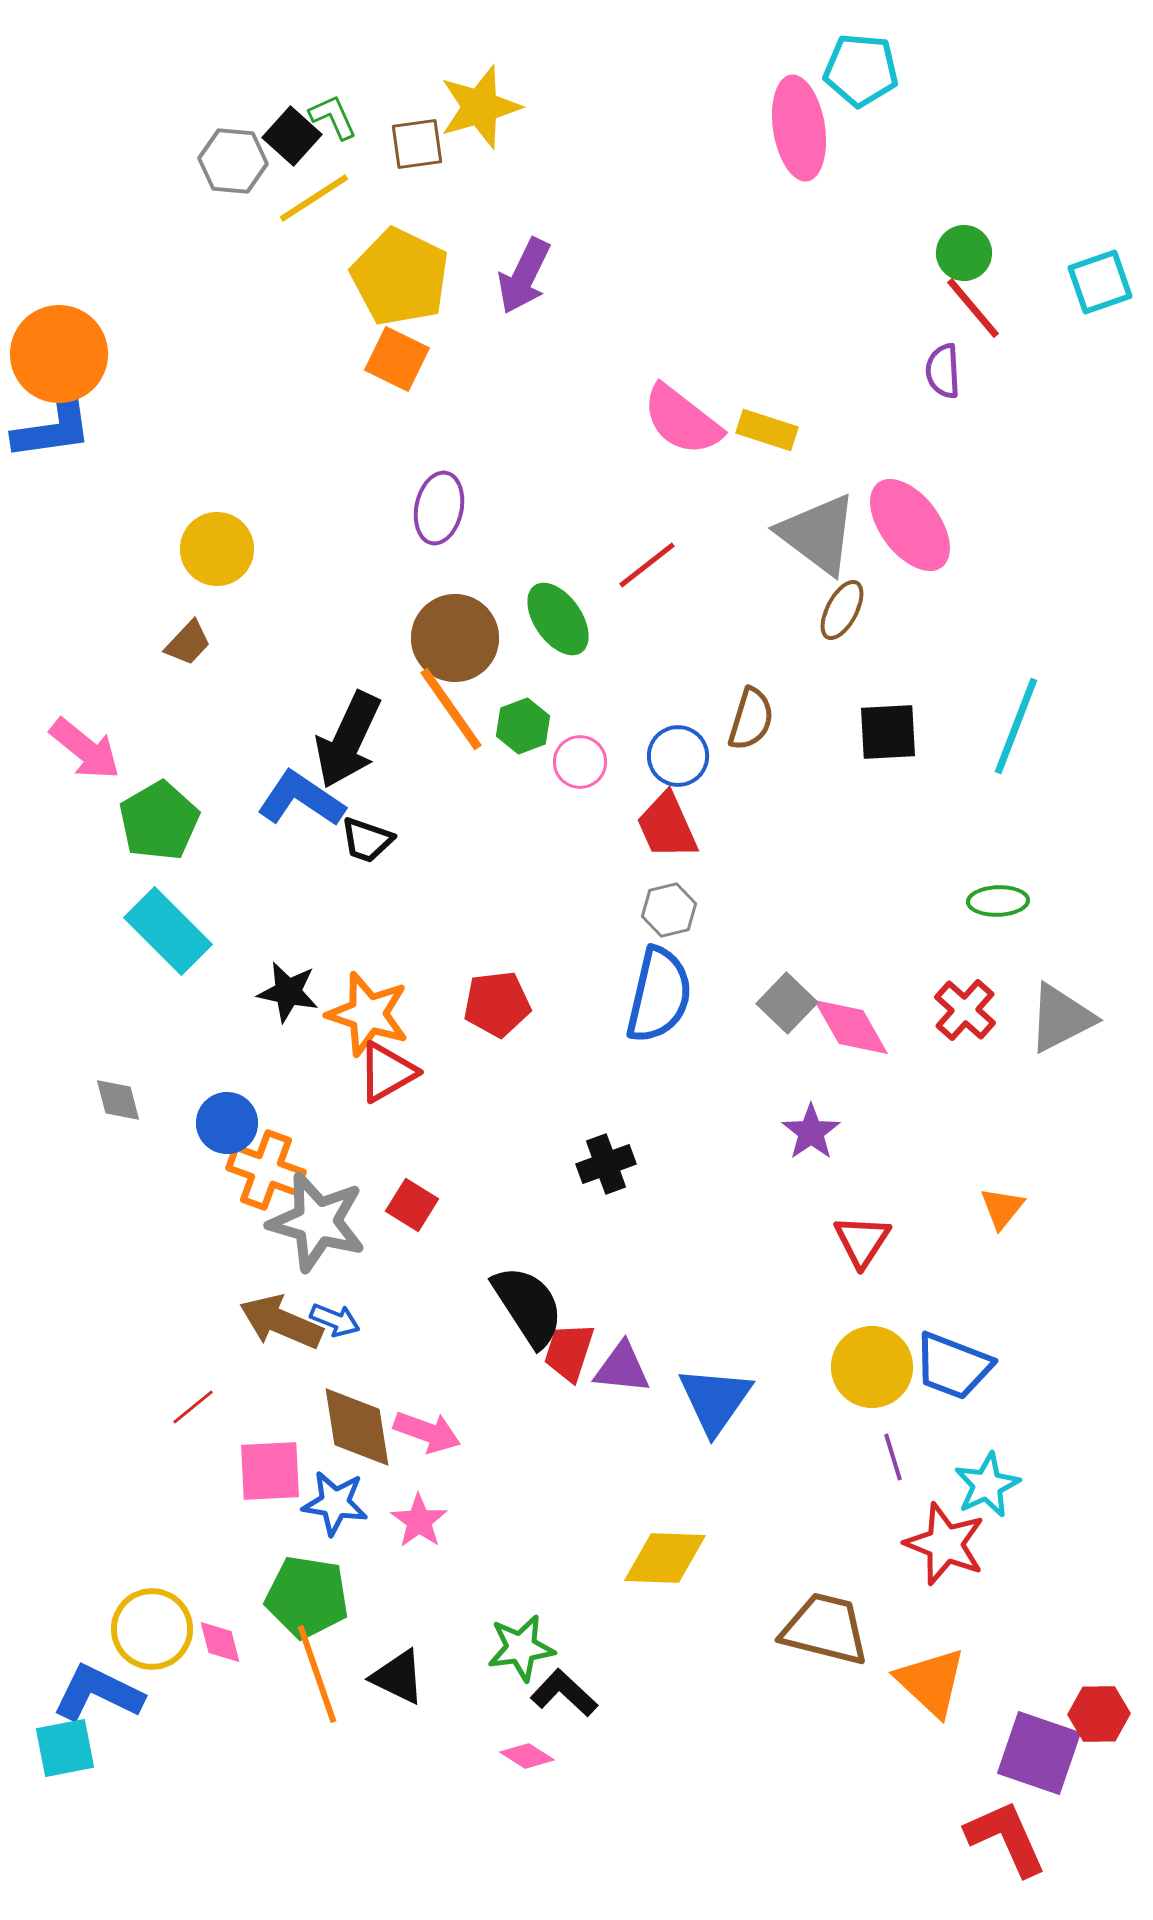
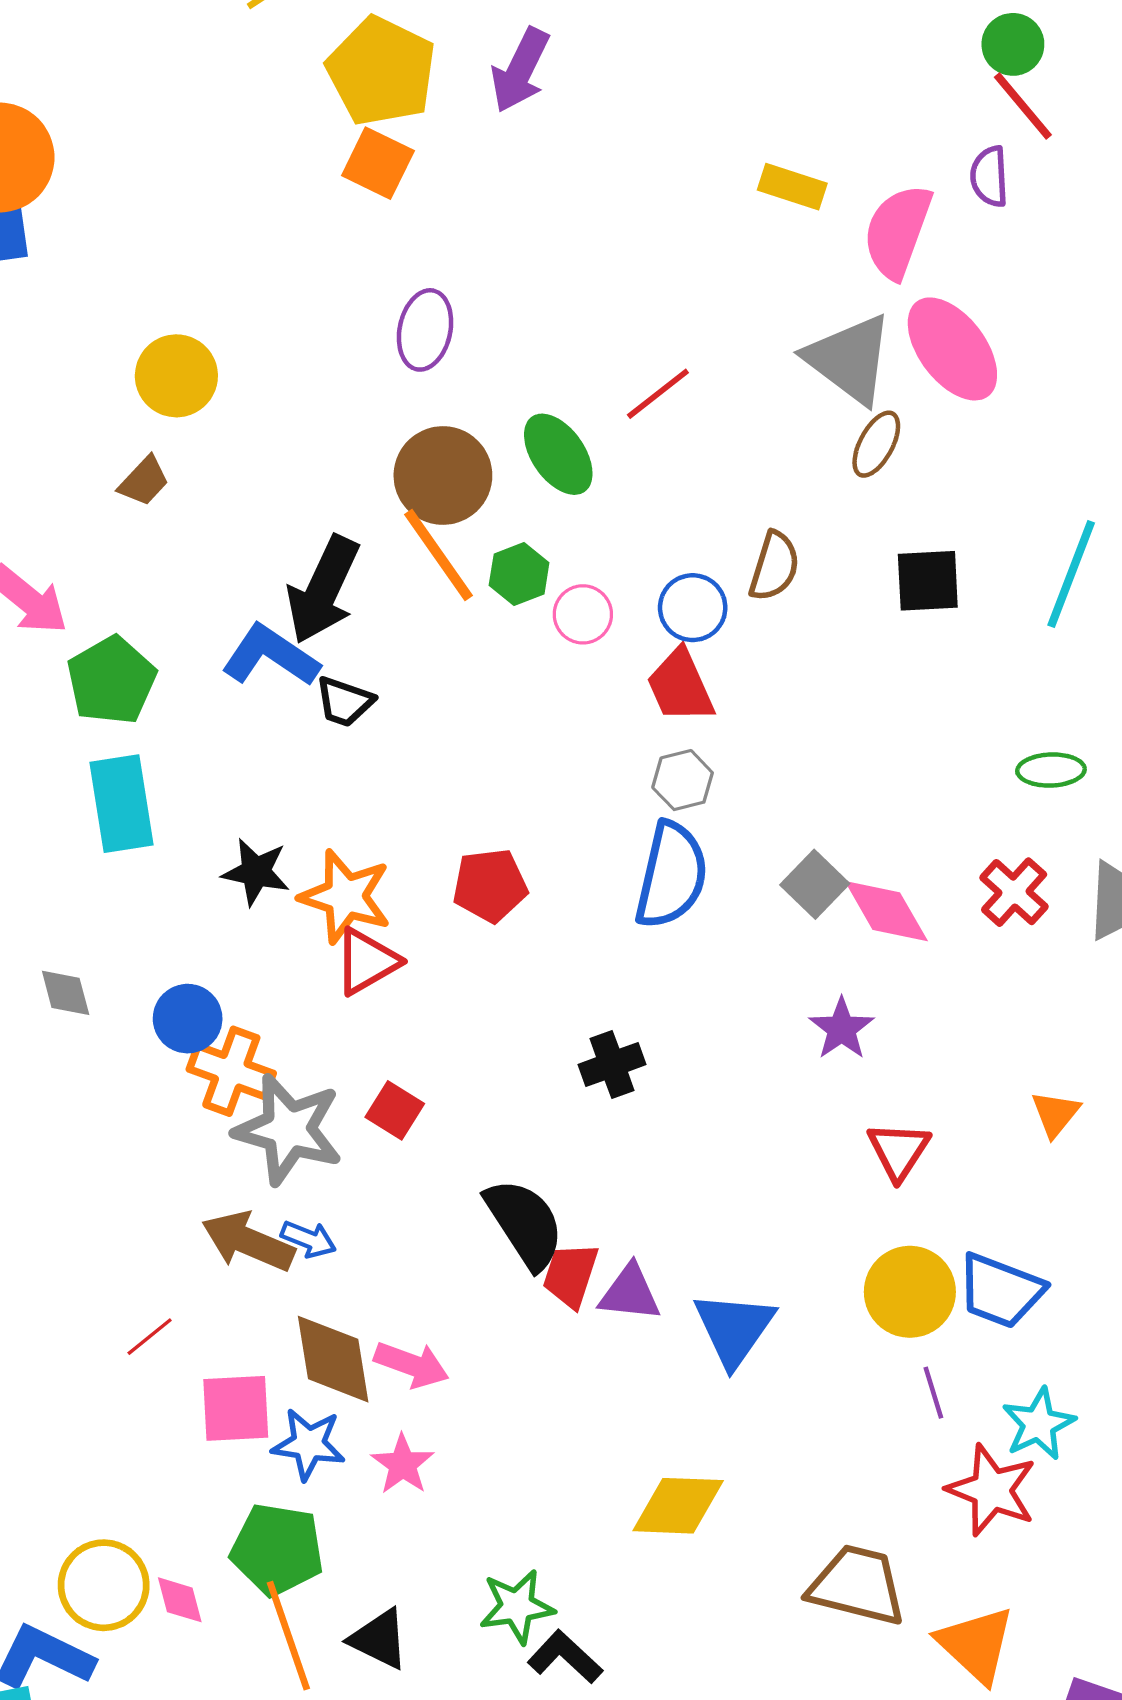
pink semicircle: (682, 420) -> (898, 231), moved, turned 72
yellow rectangle: (767, 430) -> (792, 187), moved
cyan rectangle: (168, 931) -> (122, 804), turned 36

